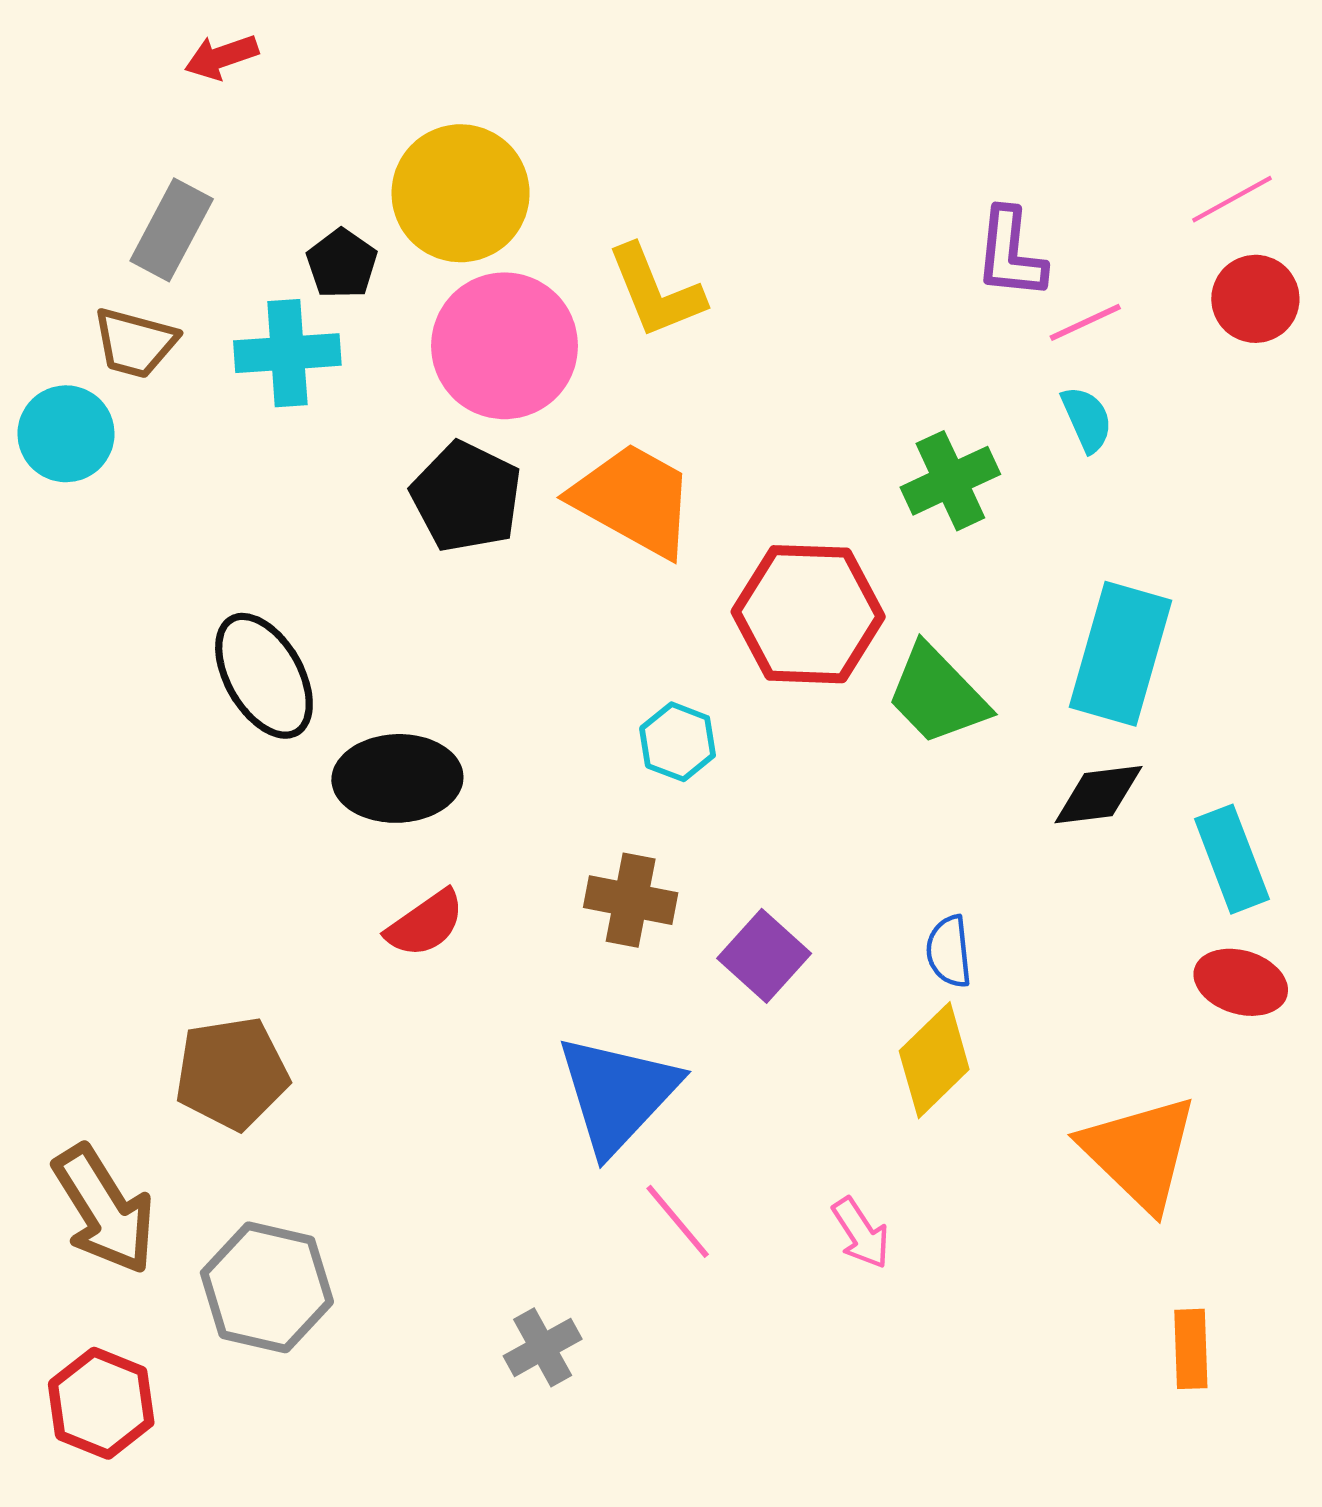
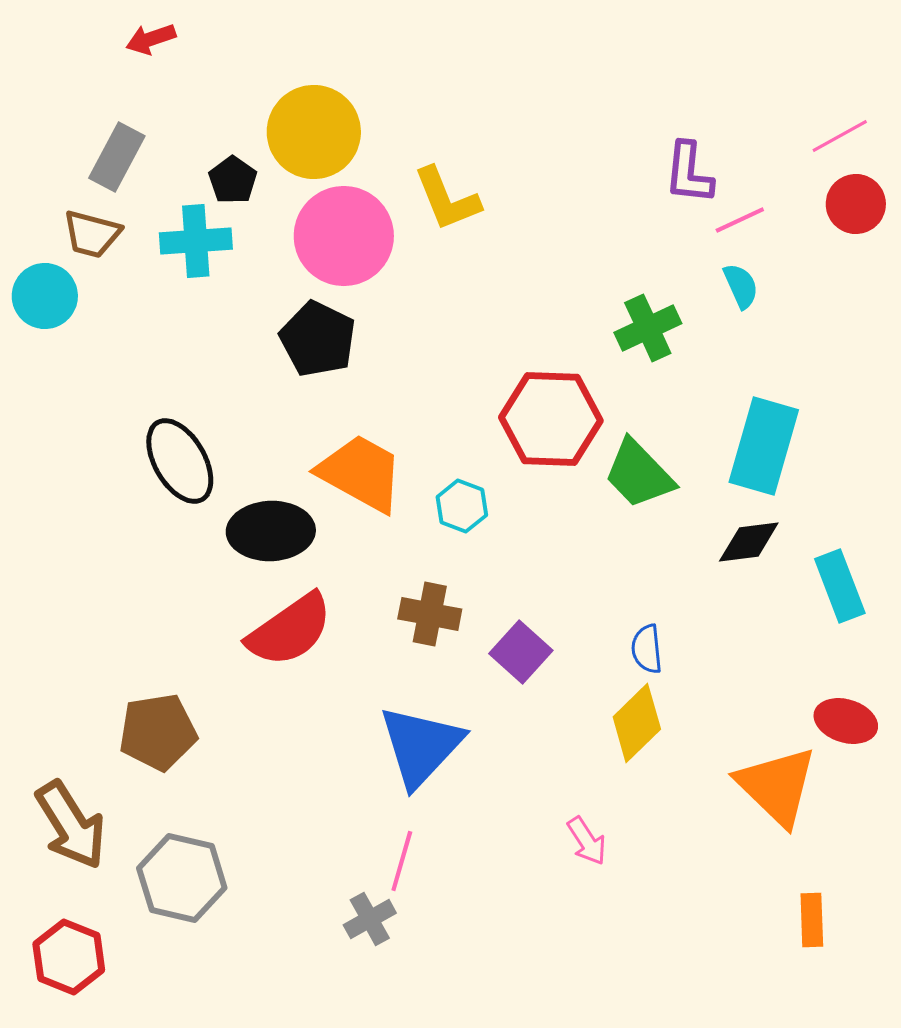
orange trapezoid: (634, 500) -> (361, 473), moved
red semicircle: (425, 924) -> (290, 630), size x1.6
red ellipse: (1241, 982) -> (846, 721), moved
pink line: (678, 1221) -> (402, 861), moved, turned 56

